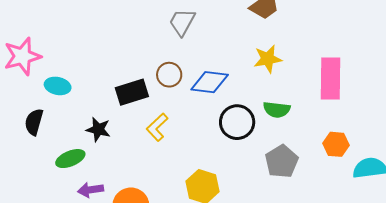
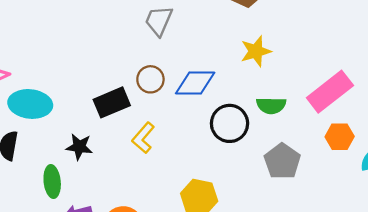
pink rectangle: (330, 78) -> (330, 92), moved, turned 57
cyan ellipse: (58, 86) -> (30, 104), size x1.5
green ellipse: (70, 159) -> (52, 181), turned -68

